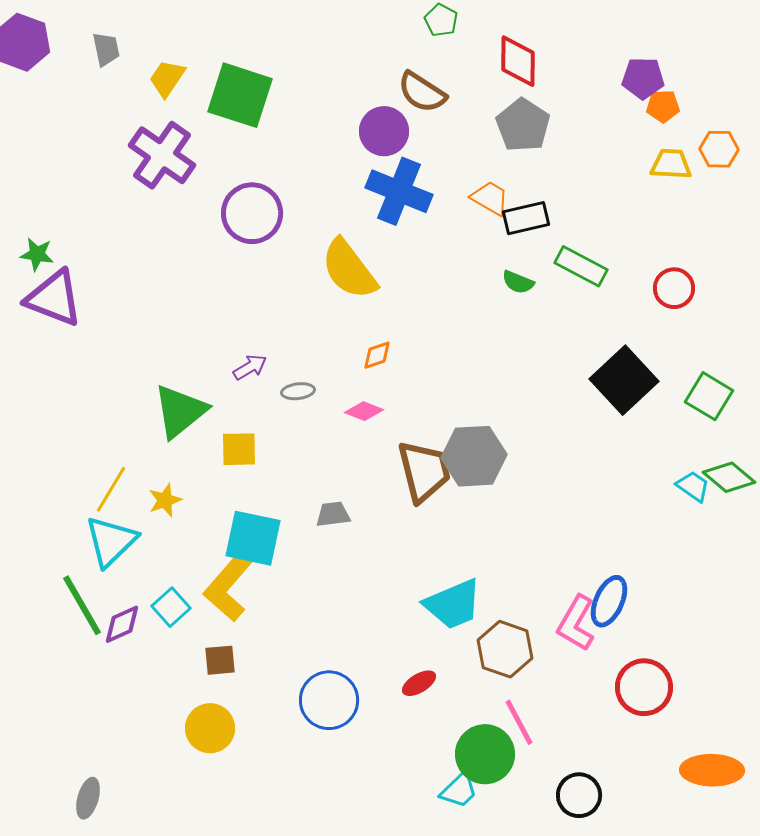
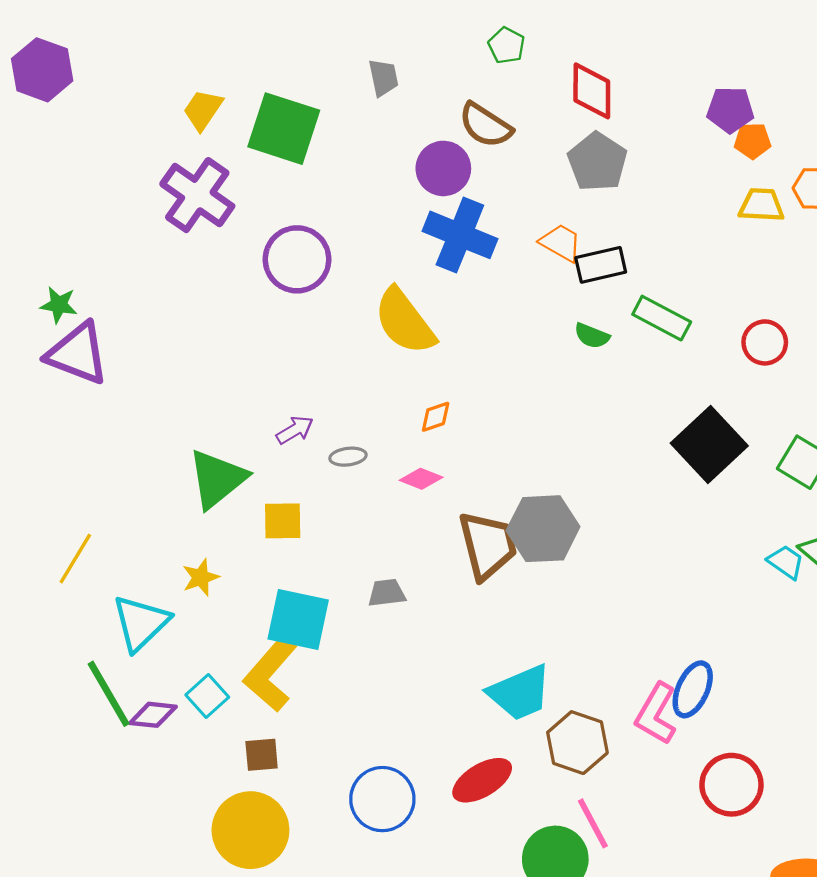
gray trapezoid: (106, 49) -> (383, 78), moved
yellow line: (111, 489) -> (75, 559), moved
purple diamond: (122, 624) -> (153, 715), turned 30
red ellipse: (419, 683) -> (482, 780), size x1.6
yellow circle: (210, 728) -> (250, 830), size x1.4

